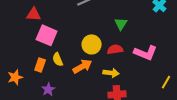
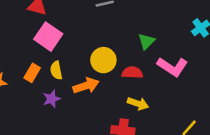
pink L-shape: (145, 53) -> (172, 67), moved
yellow arrow: (111, 73) -> (138, 104), moved
purple star: (48, 89) -> (52, 99), moved

